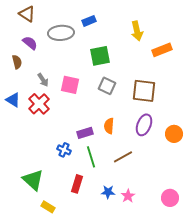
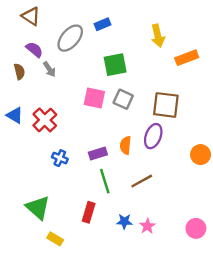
gray ellipse: (61, 33) -> (70, 38), turned -45
gray arrow: (43, 80) -> (49, 69), moved
pink square: (70, 85) -> (94, 98), moved
purple ellipse: (144, 125) -> (153, 136), moved
blue cross: (64, 150) -> (60, 158), moved

